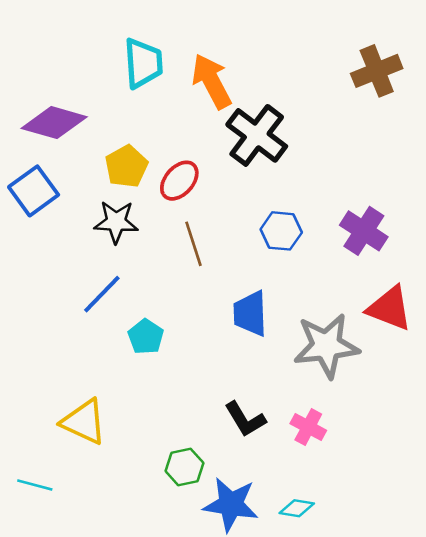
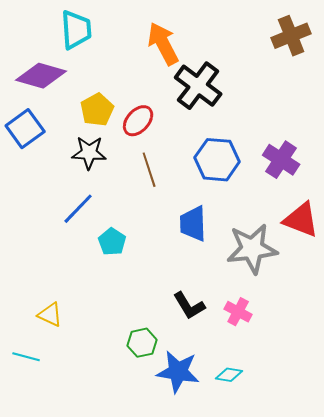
cyan trapezoid: (143, 63) -> (76, 30), moved
blue hexagon: (281, 231) -> (217, 160), size x1.4
yellow triangle: (84, 422) -> (50, 315), moved, size x0.7

